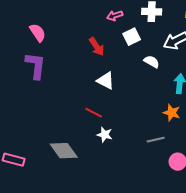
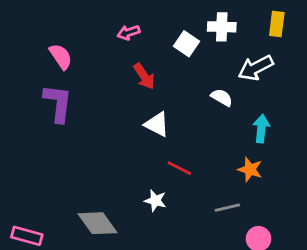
pink arrow: (115, 16) -> (129, 32), moved
white square: (132, 37) -> (186, 44), moved, turned -30
red line: (94, 113) -> (179, 168), moved

